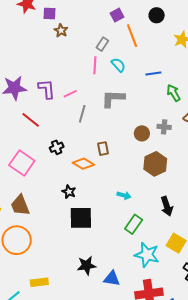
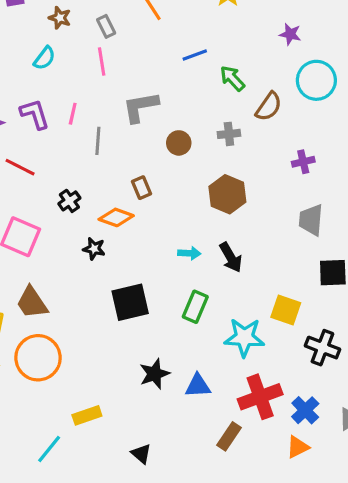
brown star: (61, 31) -> (60, 18), moved
gray rectangle: (102, 44) -> (106, 26), turned -48
cyan semicircle: (118, 65) -> (44, 58), moved, turned 91
pink line: (70, 94) -> (73, 114), turned -40
brown circle: (142, 133) -> (179, 143), moved
black star: (69, 192) -> (94, 249), moved
black arrow: (167, 206) -> (231, 257), moved
green rectangle: (134, 224) -> (195, 307), moved

